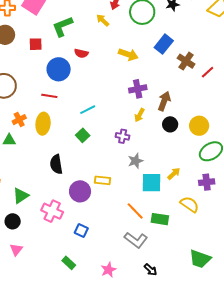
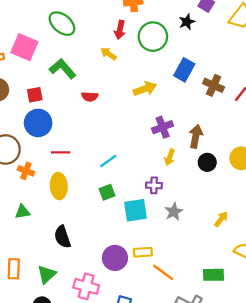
green L-shape: (62, 26) -> (63, 69), turned 80
yellow arrow: (128, 54) -> (145, 89), turned -30
blue circle: (59, 69) -> (38, 123), moved
orange cross: (19, 120) -> (26, 171), moved, turned -32
green square: (83, 135) -> (107, 192), turned 32
black semicircle: (56, 164) -> (62, 237), moved
yellow rectangle: (103, 180) -> (143, 252), moved
cyan square: (151, 183) -> (135, 210), moved
orange line: (135, 211) -> (163, 272), moved

